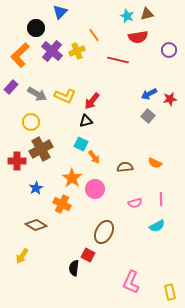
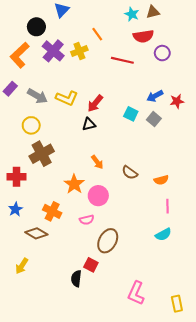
purple circle: (169, 50) -> (162, 53), moved
cyan square: (81, 144) -> (131, 114), moved
red cross: (17, 161) -> (16, 177), moved
orange semicircle: (155, 163) -> (161, 180), moved, turned -40
brown semicircle: (125, 167) -> (130, 173), turned -140
blue star: (36, 188) -> (15, 209), moved
pink semicircle: (135, 203) -> (87, 220), moved
orange cross: (62, 204) -> (52, 211), moved

